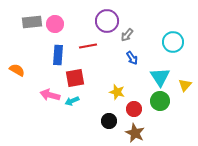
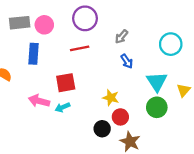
purple circle: (107, 21) -> (85, 18), moved
blue rectangle: (58, 55) -> (34, 54), moved
red circle: (134, 109) -> (120, 117), moved

